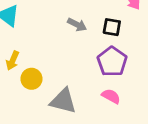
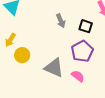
gray arrow: (77, 25) -> (61, 21), turned 32
gray triangle: (63, 101) -> (54, 68), moved

